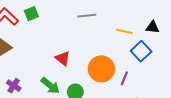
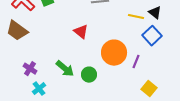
black triangle: (153, 27) -> (155, 13), moved, turned 32
red triangle: (63, 58) -> (81, 32), moved

